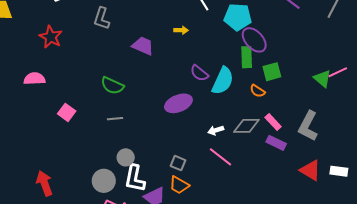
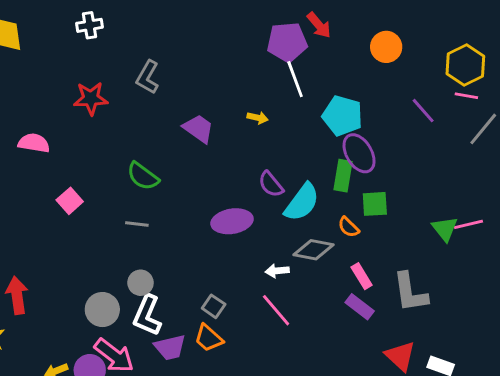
red star: (51, 37) -> (91, 98), moved, turned 30
gray diamond: (246, 126) -> (314, 250), moved
gray L-shape: (308, 126) -> (410, 292), turned -48

